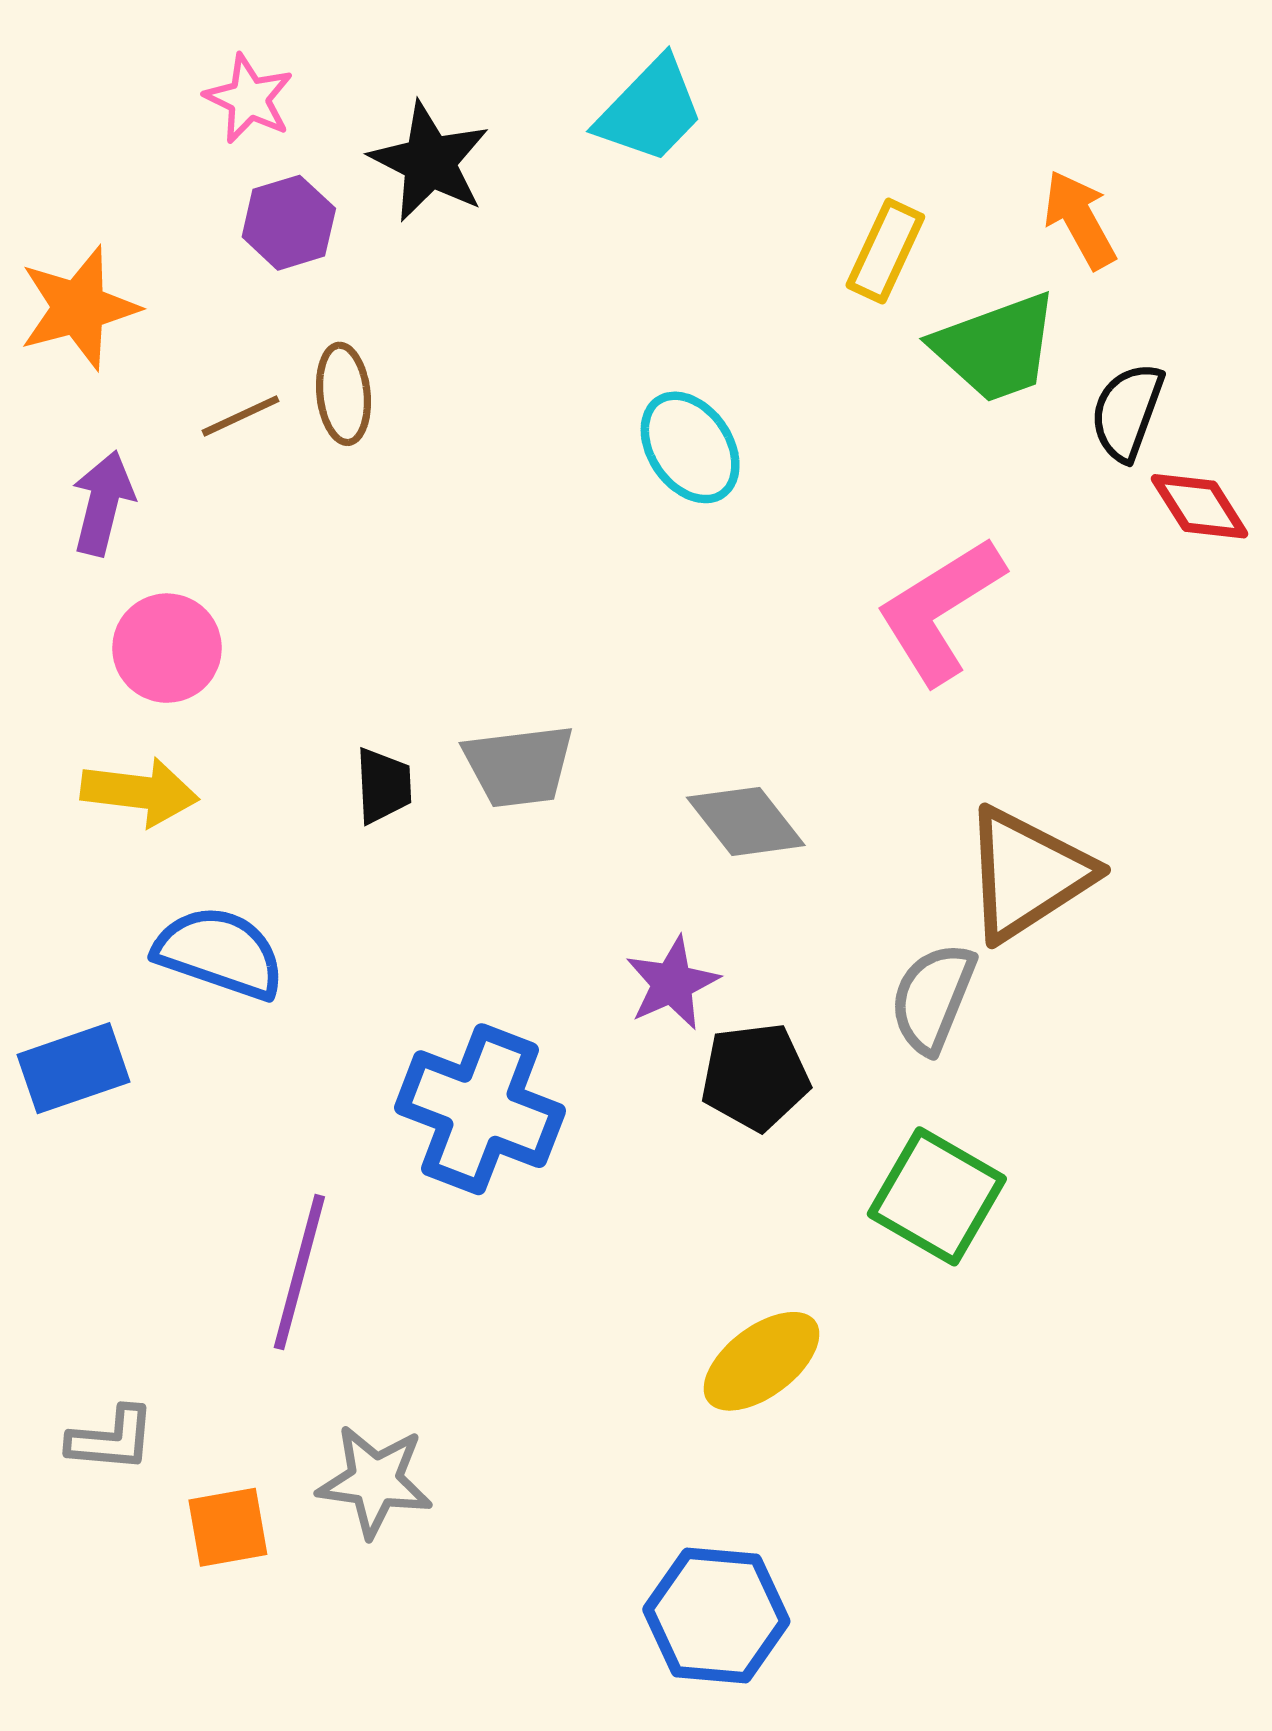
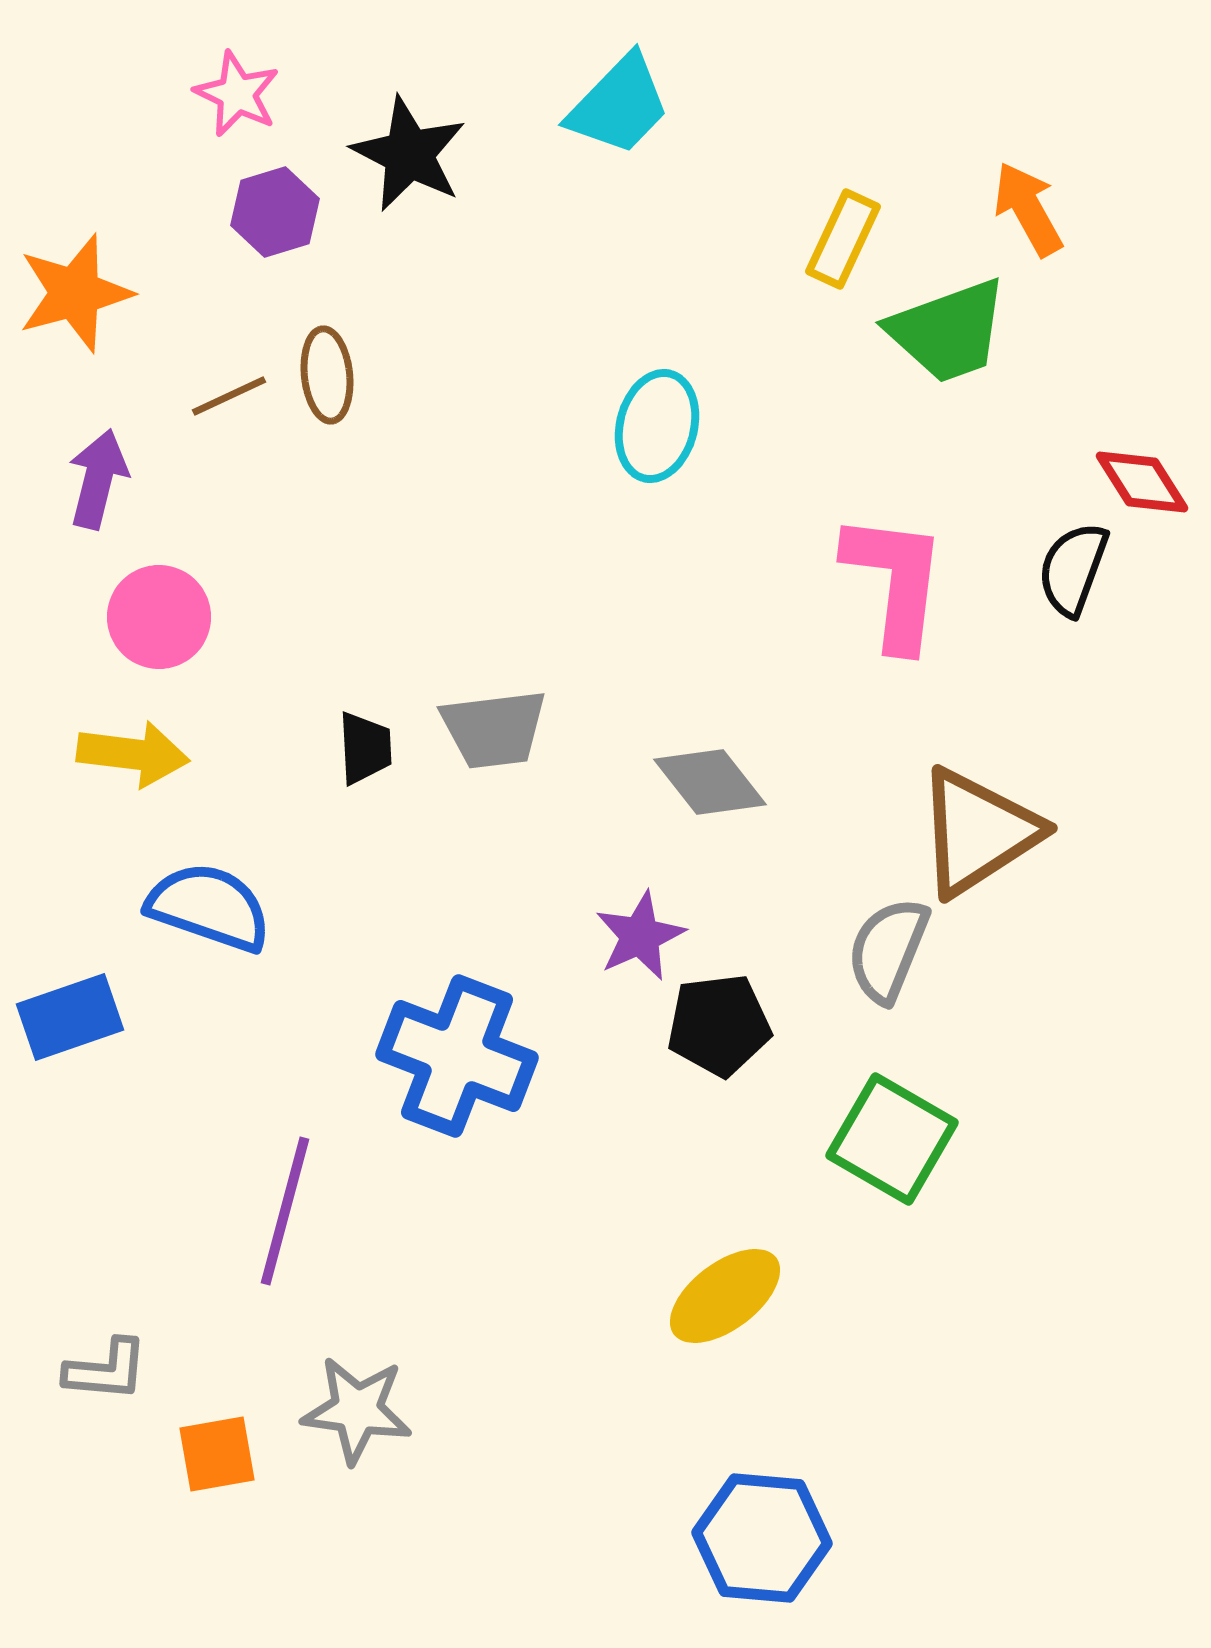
black semicircle: (1127, 412) -> (1073, 569), moved
cyan ellipse: (690, 447) -> (657, 426), turned 48
pink L-shape: (940, 610) -> (895, 581), turned 129
blue hexagon: (716, 1615) -> (762, 1538), moved

